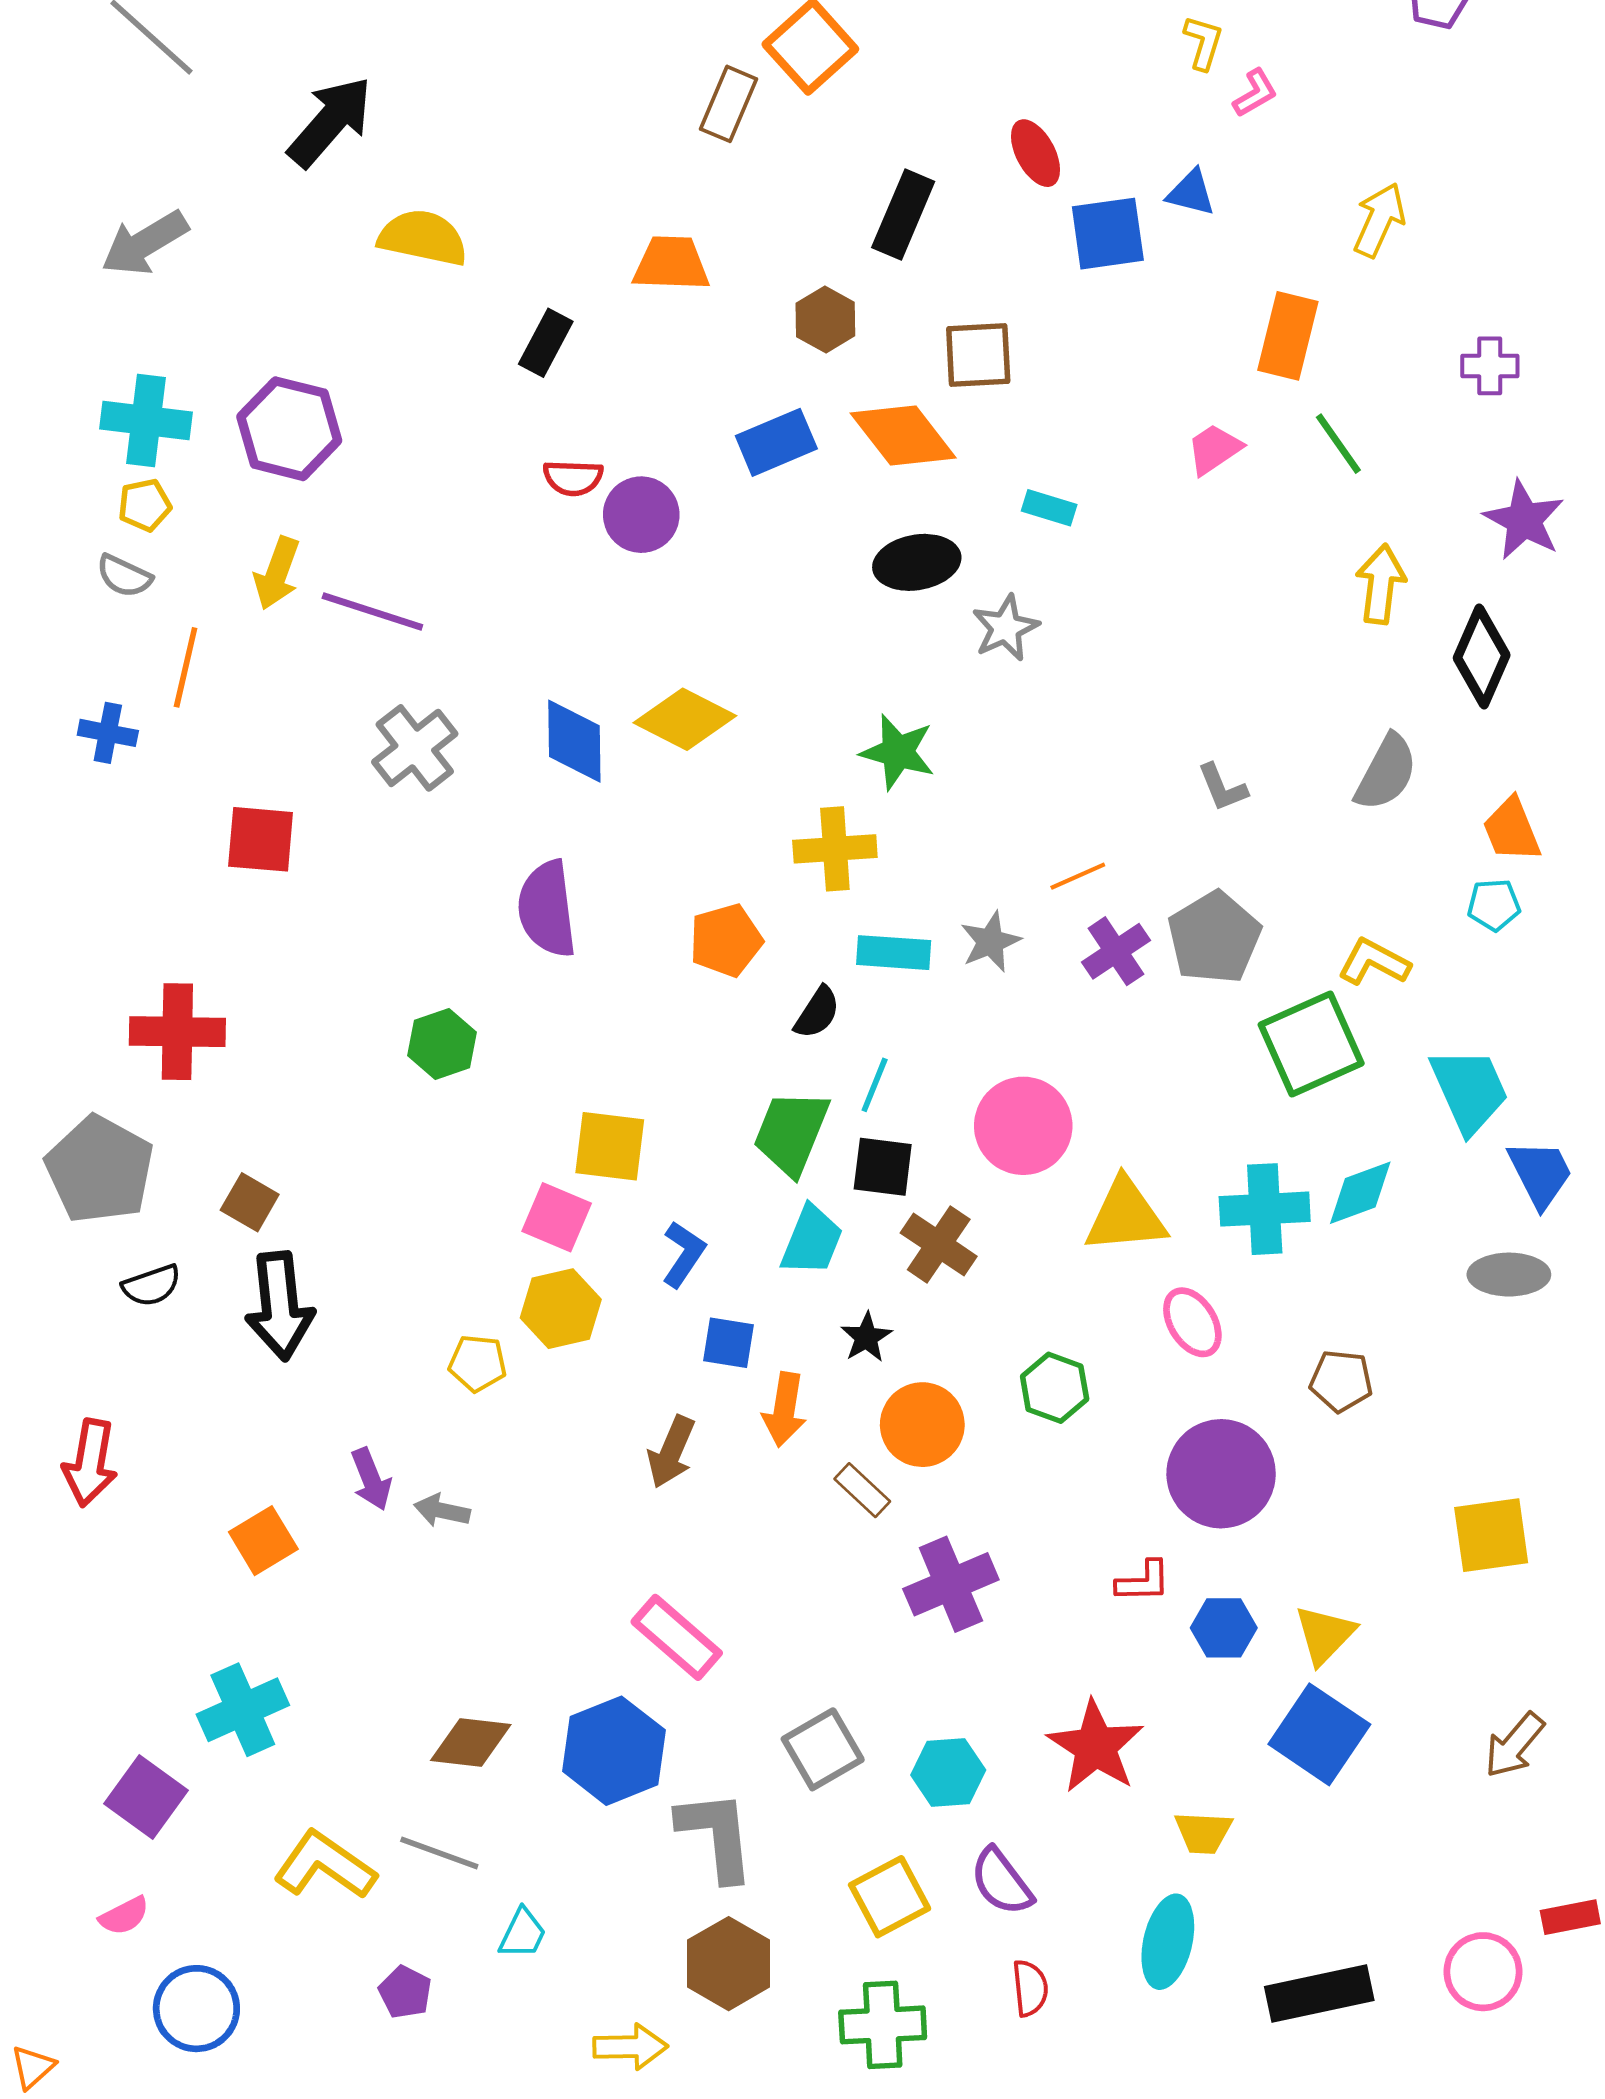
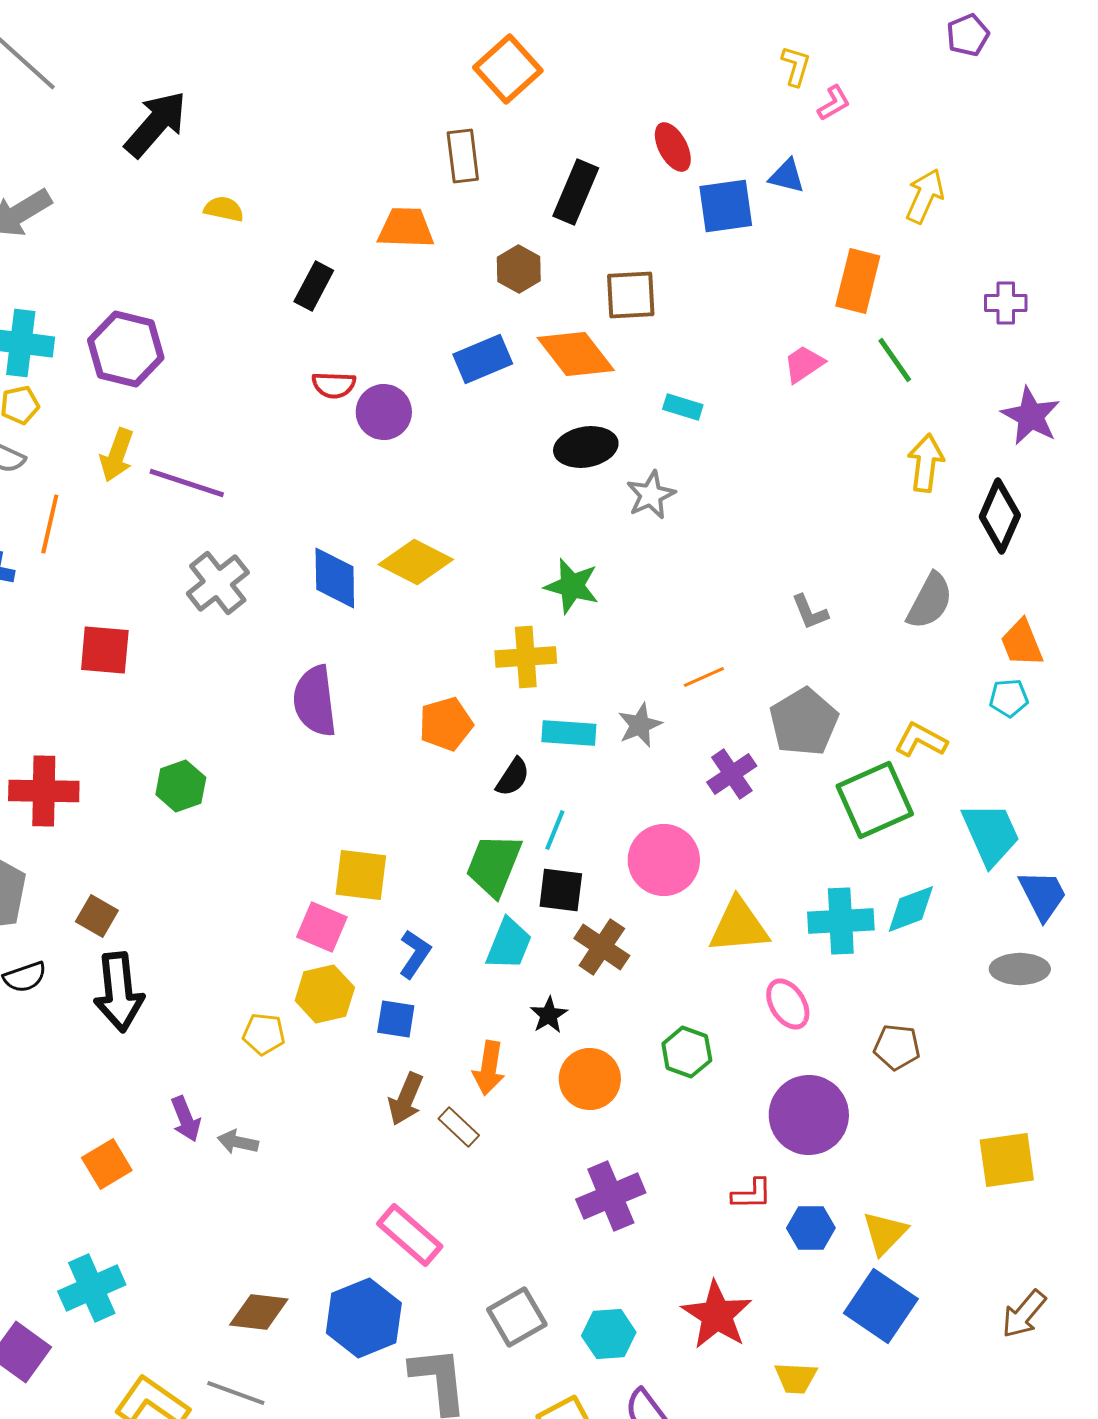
brown rectangle: (729, 104) -> (463, 156), moved, turned -30
yellow semicircle: (423, 238) -> (224, 209), size x0.6
purple cross: (1116, 951) -> (732, 774), moved
green hexagon: (442, 1044) -> (181, 786), moved
blue square: (729, 1343) -> (396, 1019), moved
brown rectangle: (862, 1490) -> (459, 1127), moved

